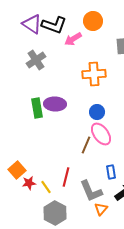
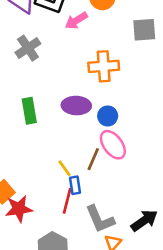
purple ellipse: (55, 104) -> (76, 106), moved
blue rectangle: (111, 172) -> (75, 185), moved
red star: (29, 183) -> (19, 209), size x1.5
yellow line: (46, 187) -> (65, 168), moved

